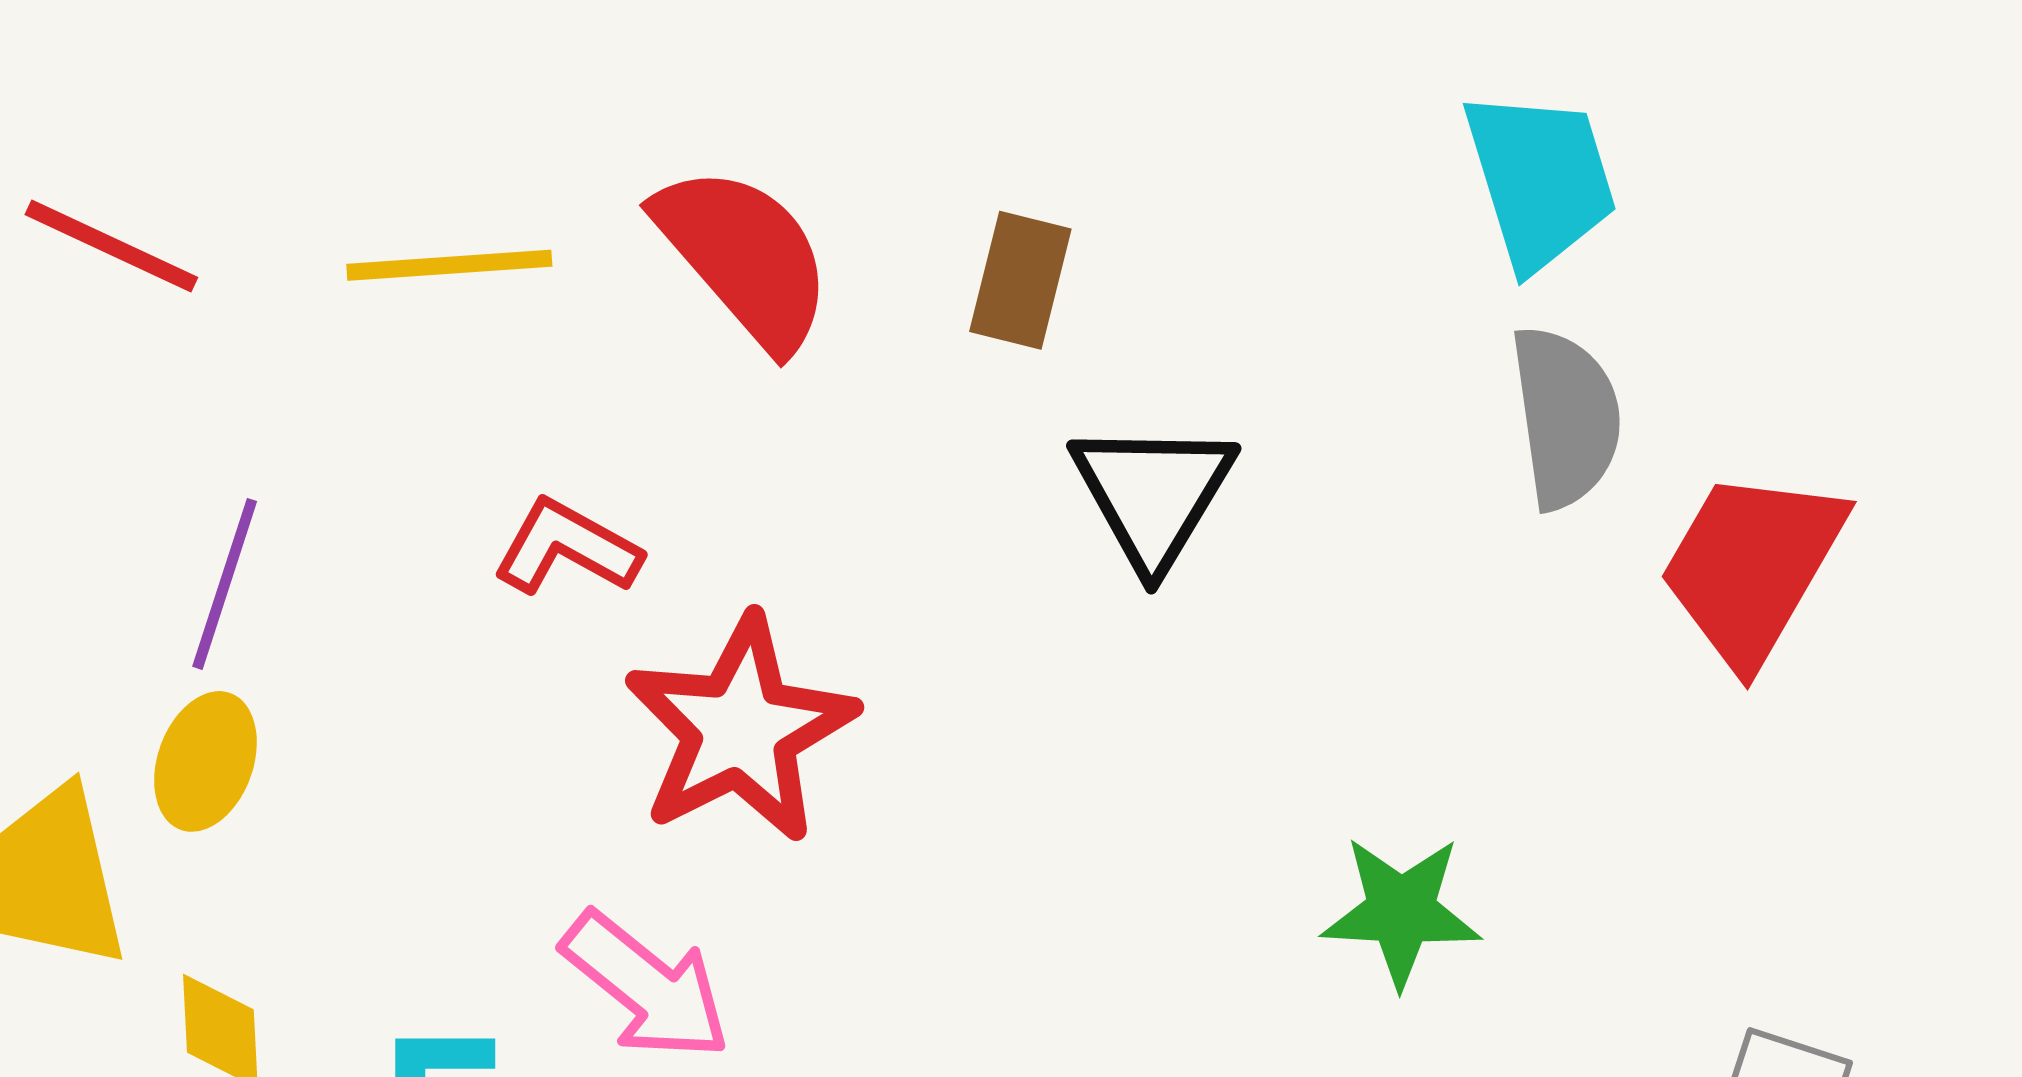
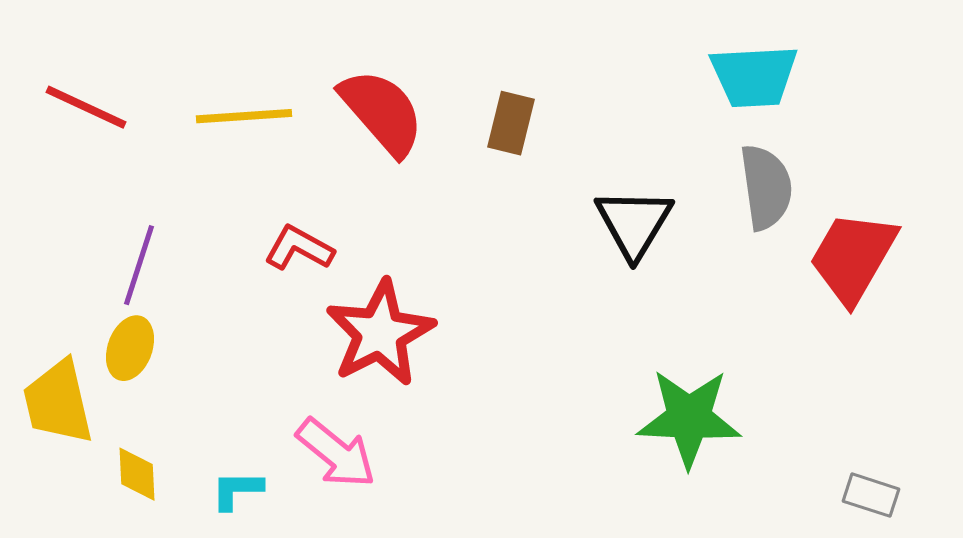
cyan trapezoid: (1540, 180) -> (754, 76), turned 104
black triangle: (1153, 494) -> (634, 223), moved
green star: (1401, 911) -> (689, 418), size x1.4

